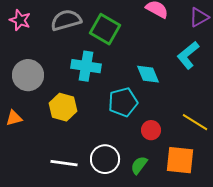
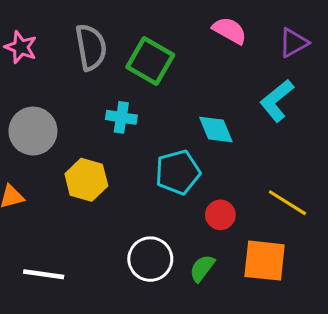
gray semicircle: (66, 20) -> (91, 47), turned 96
cyan cross: (86, 66) -> (121, 117), size x0.7
white line: (64, 163) -> (44, 274), moved

